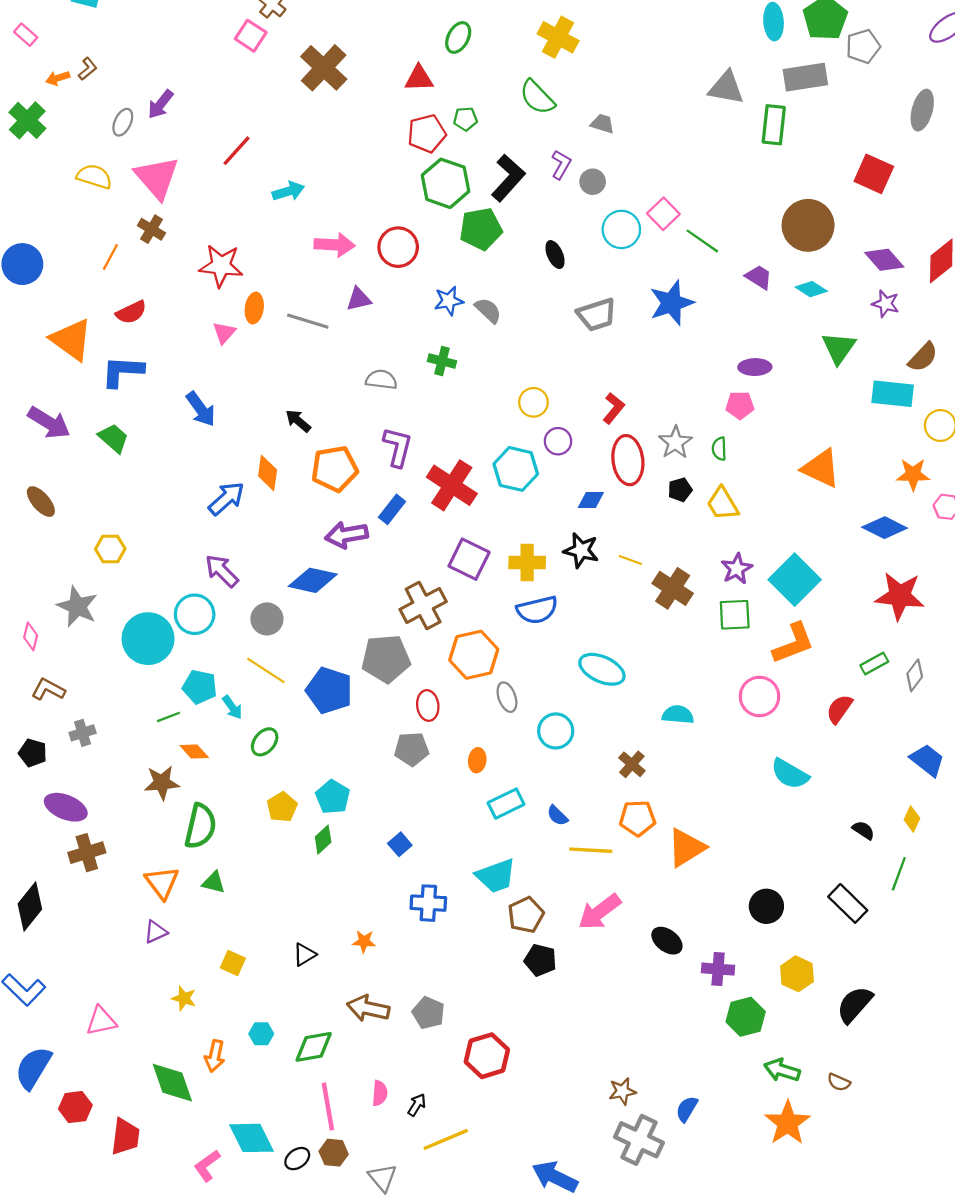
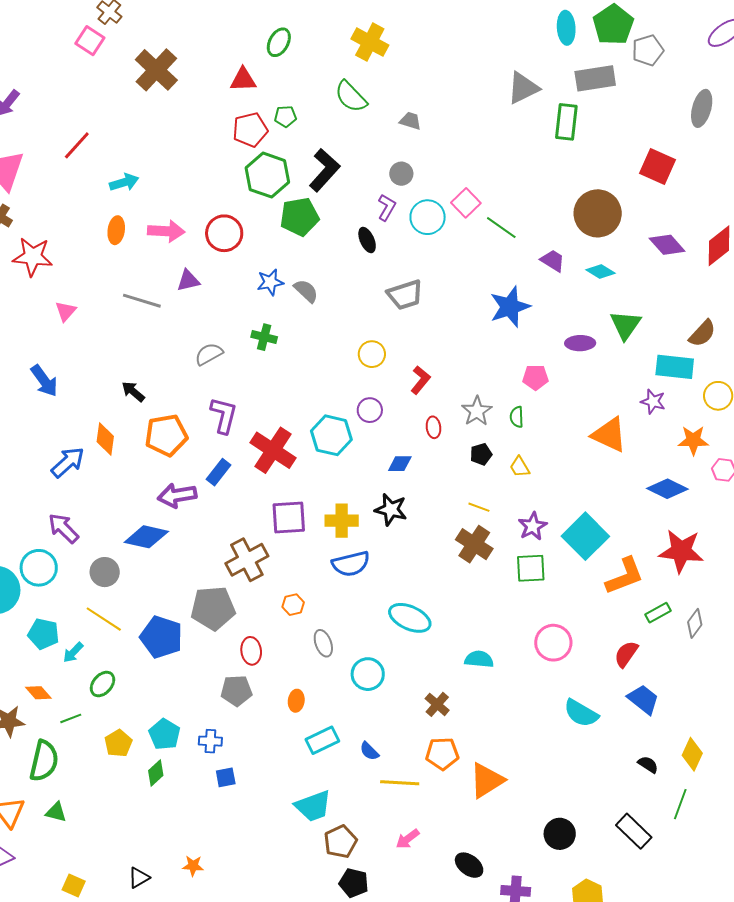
gray triangle: (726, 88) -> (523, 88), turned -36
purple L-shape: (561, 165) -> (387, 207), moved
red star: (221, 266) -> (33, 257), moved
blue star: (672, 303) -> (510, 307), moved
purple star: (886, 304) -> (653, 402), moved
orange ellipse: (254, 308) -> (116, 230), moved
purple ellipse: (755, 367) -> (580, 343), moved
gray semicircle: (381, 380) -> (209, 354), turned -36
yellow circle: (533, 402) -> (372, 354), moved
red ellipse: (628, 460) -> (433, 427), size x0.5
yellow trapezoid: (723, 504) -> (520, 467), size x0.7
purple square: (469, 559) -> (289, 518), turned -30
yellow line: (630, 560) -> (479, 507), moved
orange L-shape: (793, 643) -> (625, 576), moved
orange hexagon: (474, 655) -> (293, 605), size x0.5
cyan arrow: (232, 707) -> (73, 652), turned 80
green line: (168, 717) -> (71, 718), moved
blue trapezoid: (927, 760) -> (643, 699), moved
yellow diamond: (912, 819) -> (692, 754), size x1.4
blue square: (400, 844) -> (226, 777), turned 30
blue cross: (428, 903) -> (210, 741), moved, size x0.7
pink arrow: (599, 912) -> (408, 839), size x0.6

